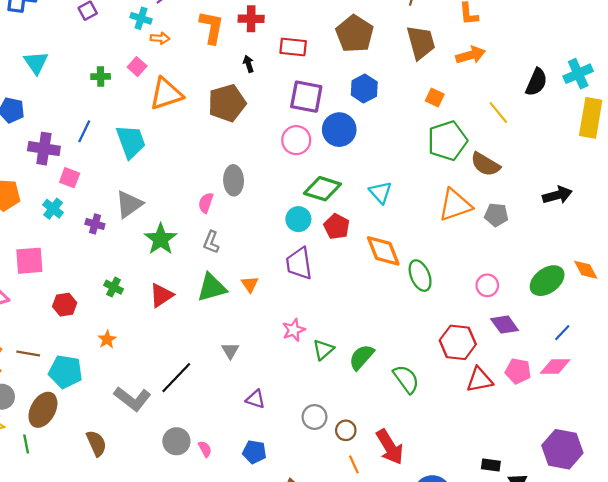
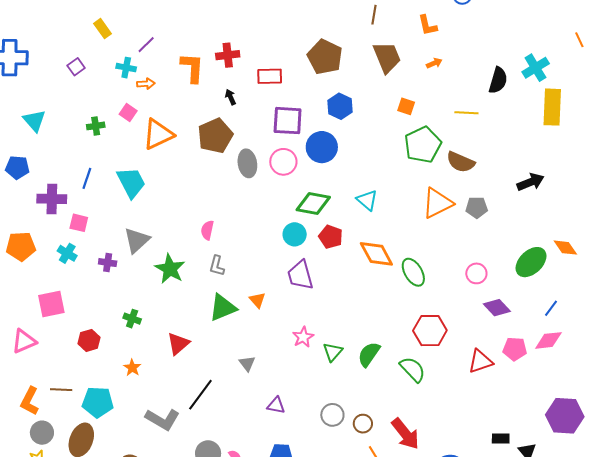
orange arrow: (471, 55) -> (434, 63), size x0.6
yellow line: (498, 112) -> (466, 113), turned -40
gray ellipse: (234, 180) -> (247, 163), moved
red triangle: (161, 295) -> (178, 344), moved
red hexagon: (458, 342) -> (430, 331), moved

